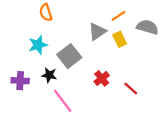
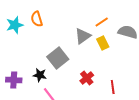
cyan star: (38, 45) -> (15, 25), moved
red line: (131, 88) -> (113, 87), turned 40

